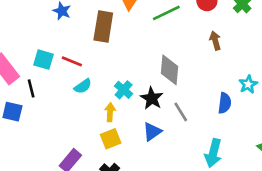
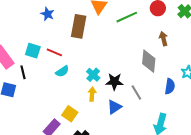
gray diamond: (169, 70) -> (149, 61), moved
black star: (152, 98) -> (114, 82), turned -30
yellow arrow: (110, 112) -> (92, 94), moved
yellow square: (111, 139) -> (70, 114), moved, turned -35

